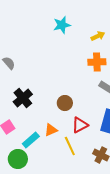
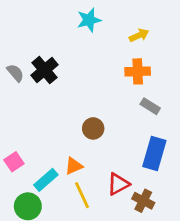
black cross: (23, 98) -> (44, 70), moved
red triangle: (80, 125) -> (118, 184), moved
yellow line: (70, 146) -> (82, 195), moved

